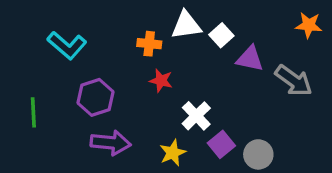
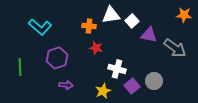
white cross: (196, 116) -> (117, 69), turned -30
purple arrow: (111, 143) -> (66, 85), size x0.6
gray circle: (258, 154) -> (154, 81), moved

